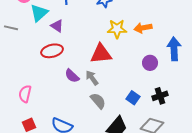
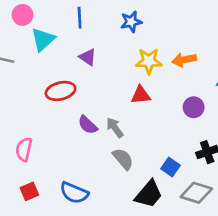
purple triangle: (57, 26) -> (88, 57), moved
red triangle: (101, 54) -> (141, 95), moved, size x0.7
blue square: (133, 98) -> (171, 167), moved

